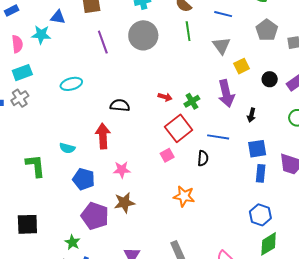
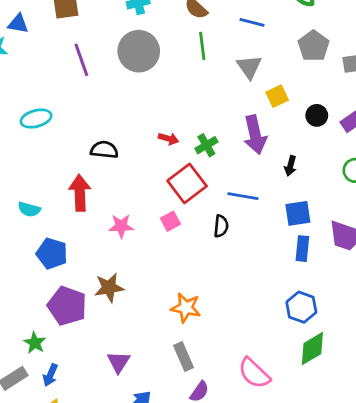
pink star: (122, 170) -> (121, 226), moved
orange star: (184, 196) -> (186, 308), moved

